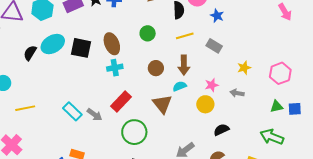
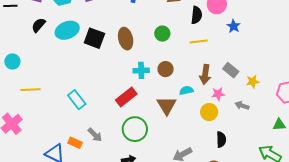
gray rectangle: (214, 46) -> (231, 70), moved
black semicircle: (30, 53) -> (39, 25), moved
brown arrow: (184, 65) -> (205, 74), moved
cyan cross: (115, 68) -> (141, 70), moved
gray arrow: (95, 115) -> (95, 135), moved
black semicircle: (221, 130) -> (221, 139), turned 105

